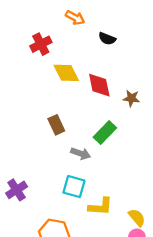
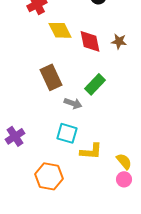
brown star: (131, 98) -> (119, 41), moved
brown rectangle: (56, 125) -> (51, 77), size x1.4

